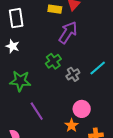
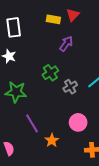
purple arrow: (68, 33) -> (66, 44), size x0.7
orange star: (71, 125) -> (52, 140), moved

